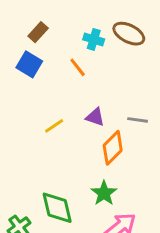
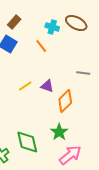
purple triangle: (95, 117) -> (47, 86), moved
gray line: (138, 120) -> (83, 73), moved

